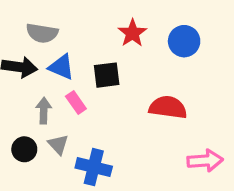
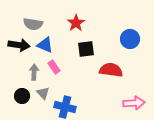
red star: (132, 33) -> (76, 23), moved
blue circle: (184, 41) -> (130, 39), moved
black square: (107, 75) -> (86, 49), moved

